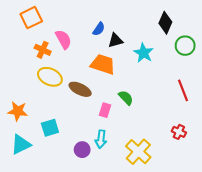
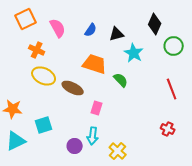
pink semicircle: (63, 39) -> (58, 28), moved
black triangle: (115, 40) -> (117, 34), moved
green semicircle: (126, 98) -> (121, 80), moved
yellow cross: (138, 152) -> (118, 151), moved, size x0.7

